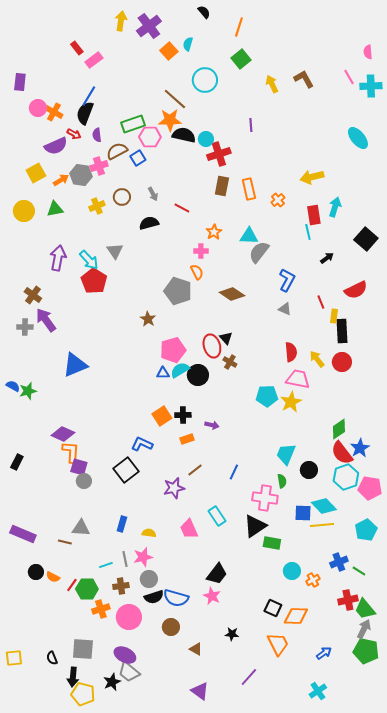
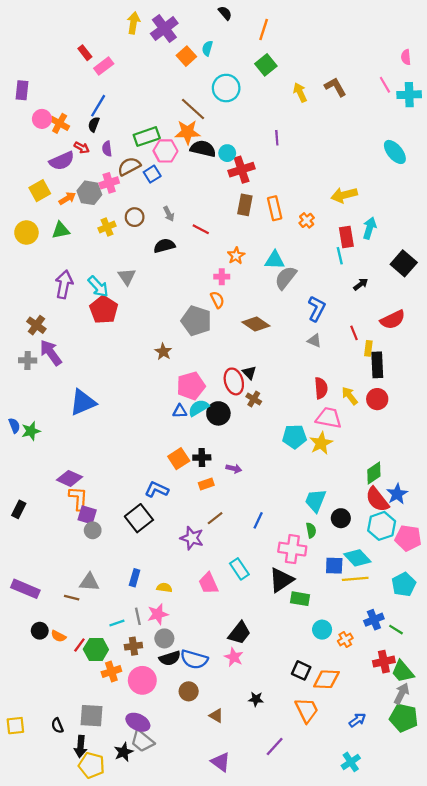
black semicircle: (85, 113) -> (94, 124), size x0.6
blue semicircle: (13, 386) -> (14, 426), turned 40
purple star: (174, 488) -> (192, 538), turned 30

